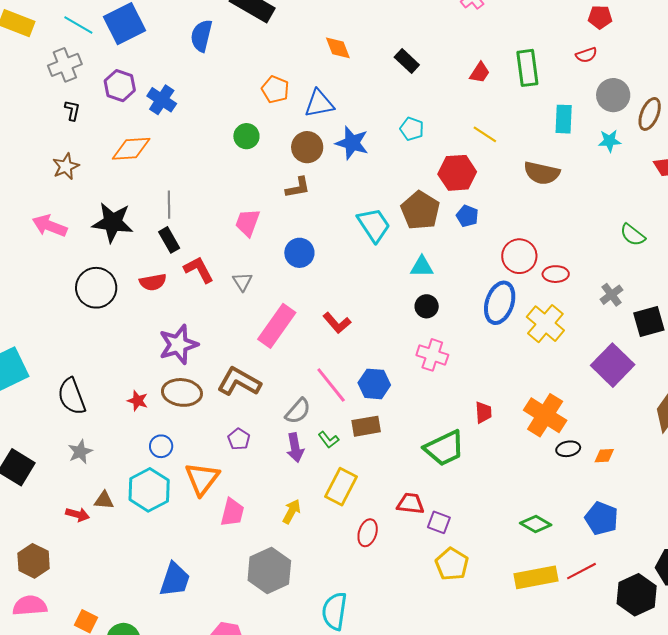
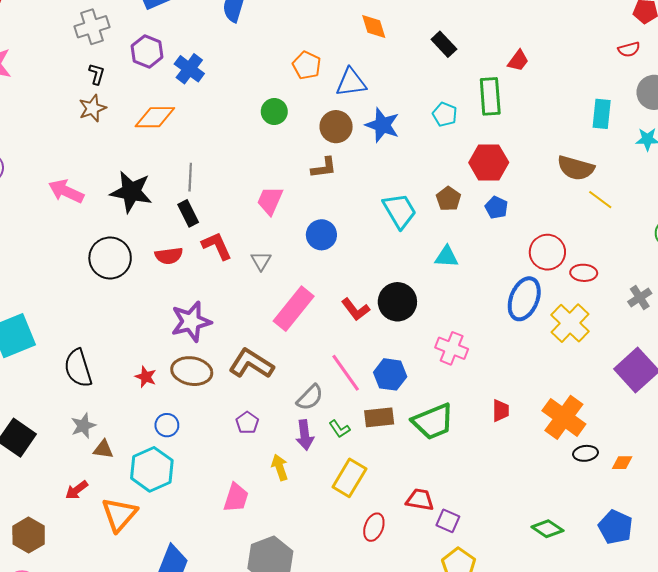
green rectangle: (527, 68) -> (490, 96), moved
yellow line: (485, 134) -> (600, 200), moved
brown star: (66, 166) -> (92, 108), moved
brown pentagon: (420, 210) -> (448, 199), size x0.6
black circle: (427, 306) -> (397, 302), moved, size x1.6
green trapezoid: (444, 448) -> (433, 422), moved
orange triangle: (202, 479) -> (119, 514), moved
brown triangle: (104, 500) -> (103, 449), moved
yellow arrow: (292, 511) -> (280, 467), moved, turned -50
red arrow: (77, 514) -> (77, 490), turned 125

